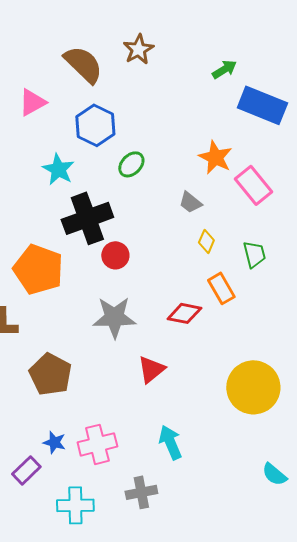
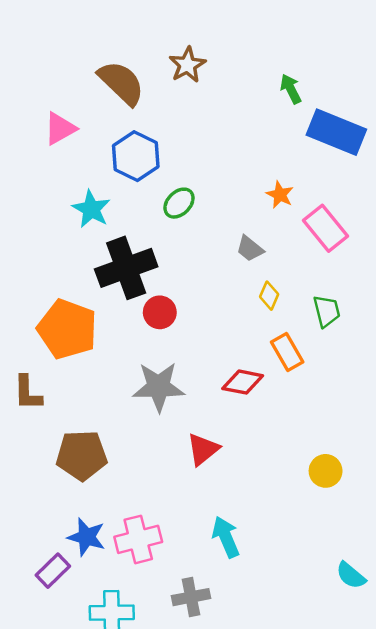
green arrow: (224, 69) -> (291, 89), turned -85
orange star: (215, 157) -> (280, 195), size x0.7
brown pentagon: (50, 374) -> (82, 455), turned -30
yellow circle: (253, 387) -> (326, 471), size x0.5
blue star: (54, 442) -> (86, 537), size x1.4

